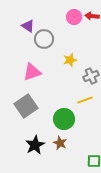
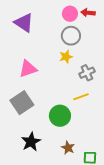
purple triangle: (28, 26) -> (24, 23), size x1.5
gray circle: (44, 39) -> (71, 36), moved
brown star: (60, 143) -> (68, 148), moved

